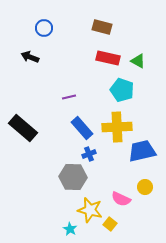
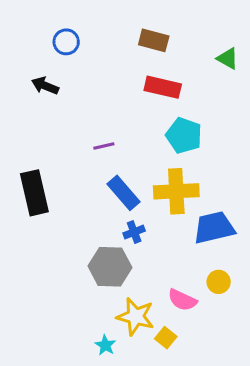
green triangle: (138, 61) -> (228, 58), moved
black rectangle: (23, 128) -> (34, 193), turned 36

